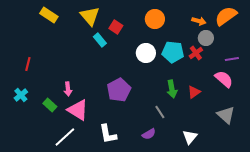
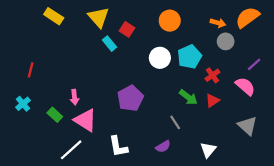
cyan pentagon: (173, 52) -> (189, 57), turned -30
red cross: (196, 53) -> (212, 75), moved
purple line: (232, 59) -> (254, 64), turned -32
green arrow: (172, 89) -> (188, 97), turned -42

